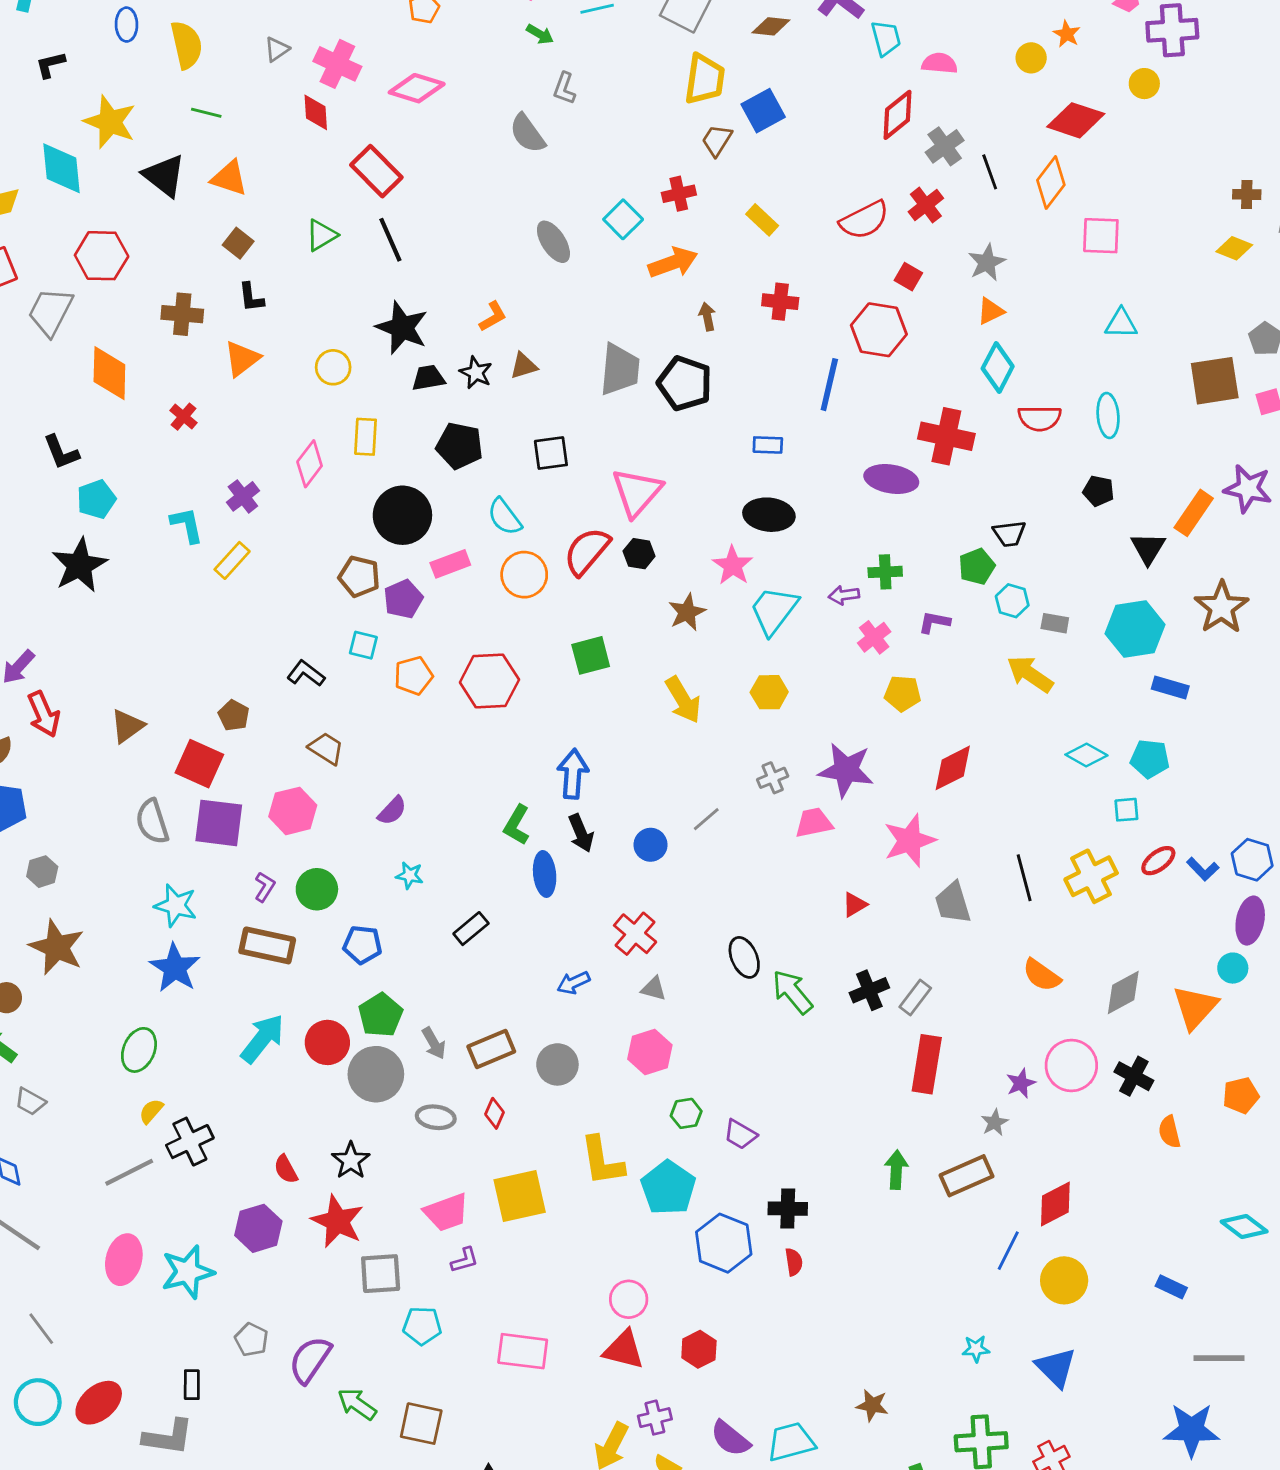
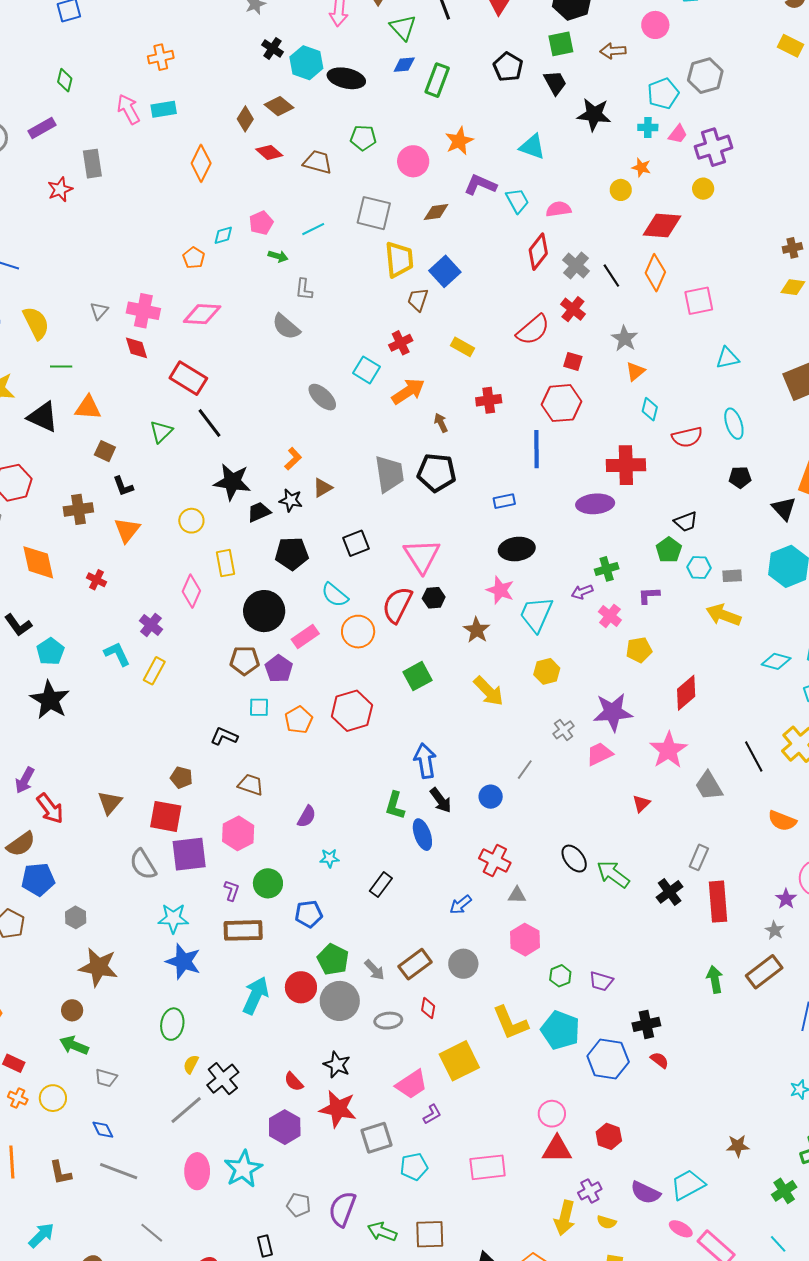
cyan diamond: (998, 367) -> (650, 409), size x0.7
black cross: (869, 990) -> (670, 892), moved
red semicircle: (794, 1262) -> (660, 1060), turned -30

